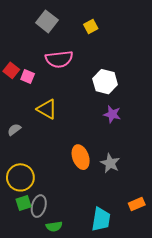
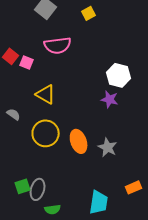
white hexagon: (105, 82) -> (119, 75), moved
gray semicircle: (14, 130) -> (14, 114), turned 72
yellow circle: (20, 177) -> (46, 133), moved

